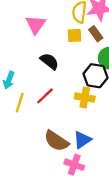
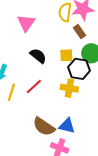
yellow square: (74, 35) -> (66, 55), moved
blue triangle: (82, 140) -> (67, 126), turned 48

